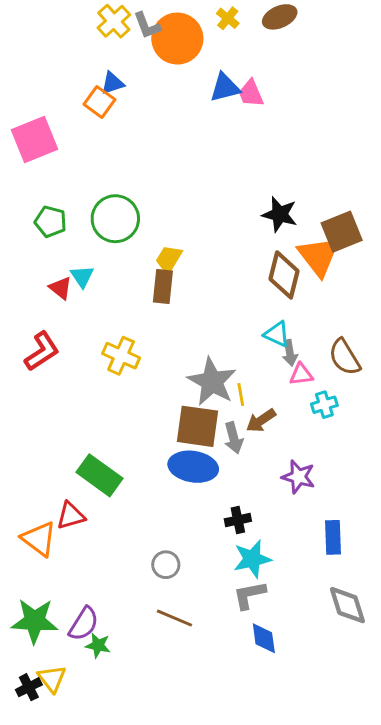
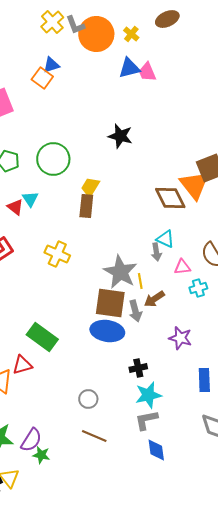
yellow cross: (228, 18) -> (131, 34), moved
black star: (280, 214) -> (120, 136), moved
brown diamond: (284, 275) -> (170, 198), turned -40
gray arrow: (290, 353) -> (156, 252), moved

